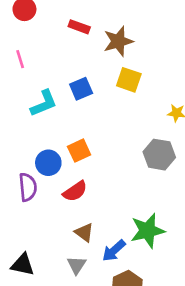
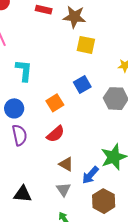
brown star: (118, 41) -> (74, 17), turned 30
blue square: (81, 89) -> (82, 84), moved
cyan L-shape: (44, 103) -> (24, 70), turned -55
blue circle: (48, 163) -> (14, 108), moved

